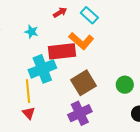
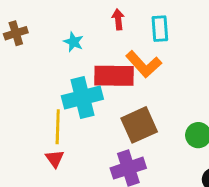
red arrow: (60, 12) -> (118, 19), turned -72
cyan rectangle: (89, 15) -> (160, 29), turned 36

